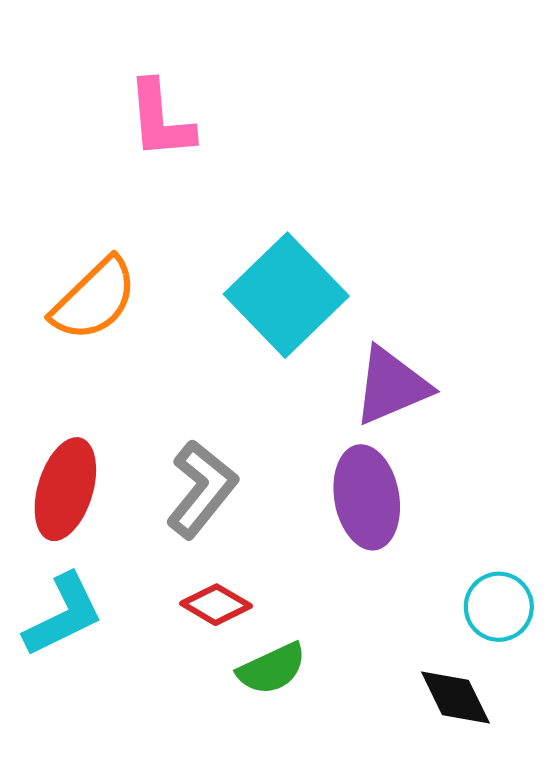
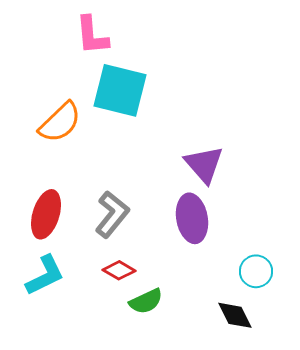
cyan square: (286, 295) -> (120, 90), moved, turned -32
purple triangle: (391, 386) -> (204, 164), turned -48

